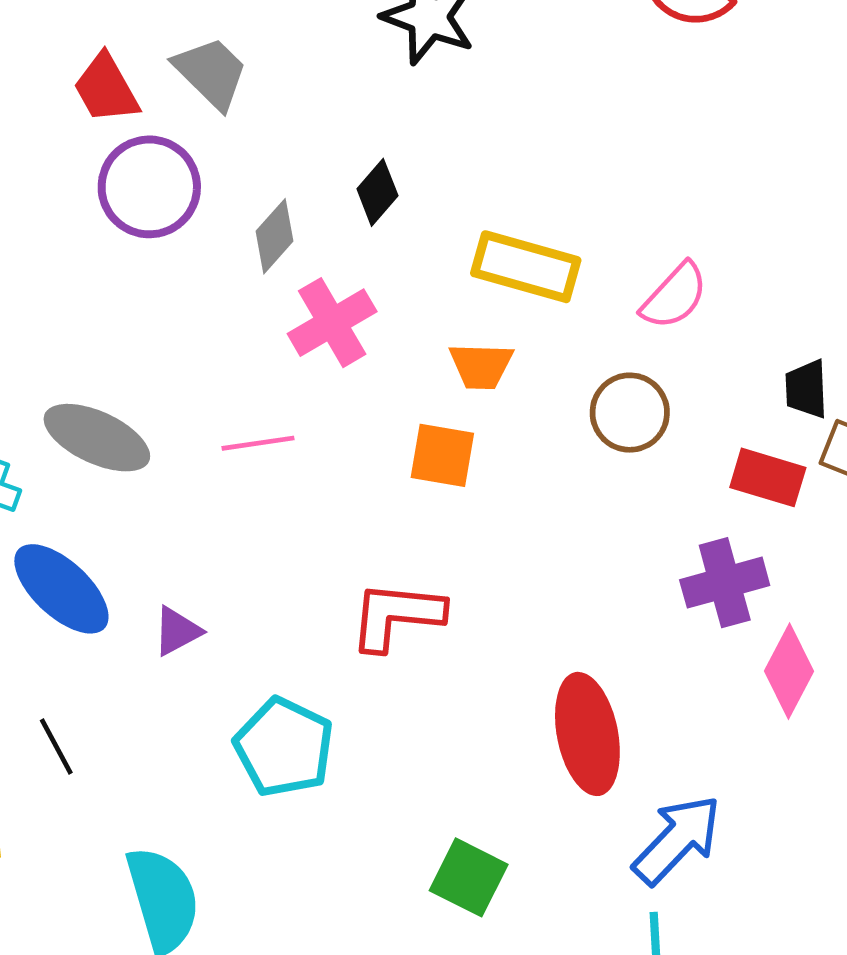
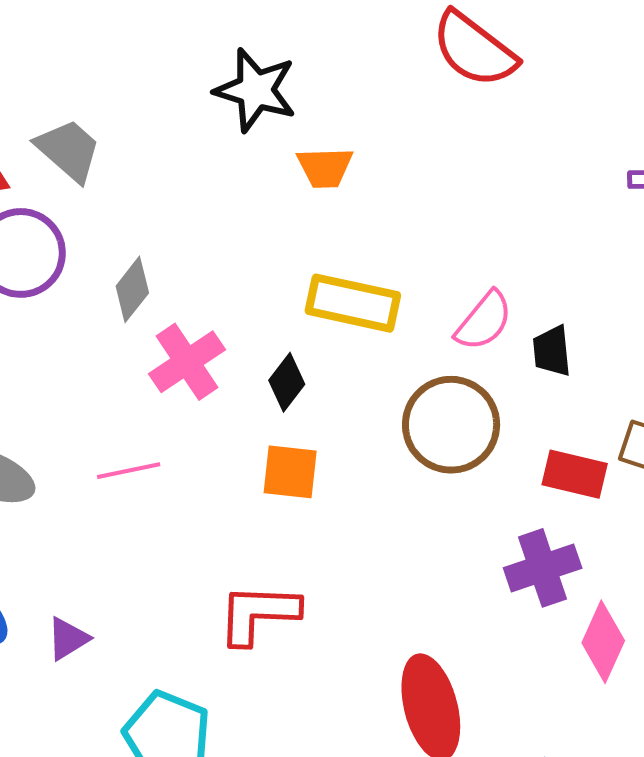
black diamond: (377, 192) -> (287, 382), moved
orange trapezoid: (481, 366) -> (325, 168), moved
black trapezoid: (806, 389) -> (552, 351), moved
brown circle: (630, 413) -> (451, 425), size x1.4

